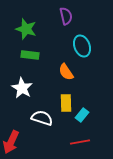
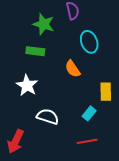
green star: (26, 29) -> (44, 24), moved
yellow rectangle: (66, 103) -> (106, 92), moved

